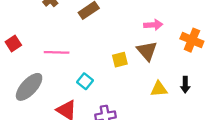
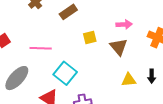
yellow square: (120, 60) -> (90, 37), moved
cyan square: (85, 81) -> (65, 73), size x1.6

